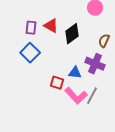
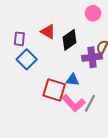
purple rectangle: (31, 28) -> (19, 39), moved
purple cross: (95, 64) -> (92, 57), moved, turned -30
red square: (57, 83) -> (54, 90), size x1.6

